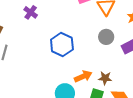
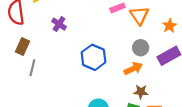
orange arrow: (83, 76) -> (133, 69), moved

